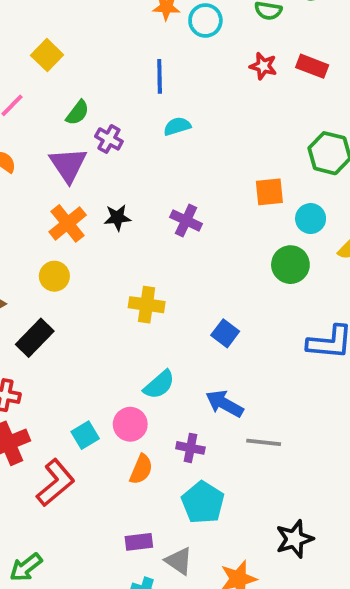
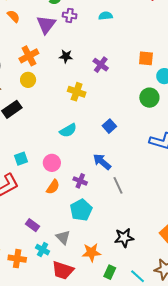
purple cross: (109, 139) -> (70, 15), turned -32
orange cross: (68, 223) -> (29, 56), moved
yellow cross: (147, 305) -> (77, 92), moved
cyan semicircle: (159, 385) -> (68, 130), moved
cyan square: (85, 435) -> (21, 159), moved
gray line: (264, 442) -> (118, 185), turned 48
purple rectangle: (139, 542) -> (32, 225), moved, turned 32

